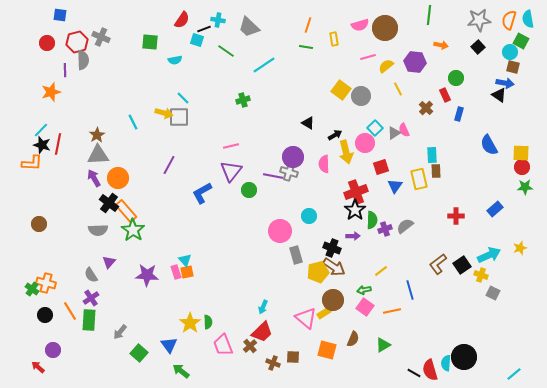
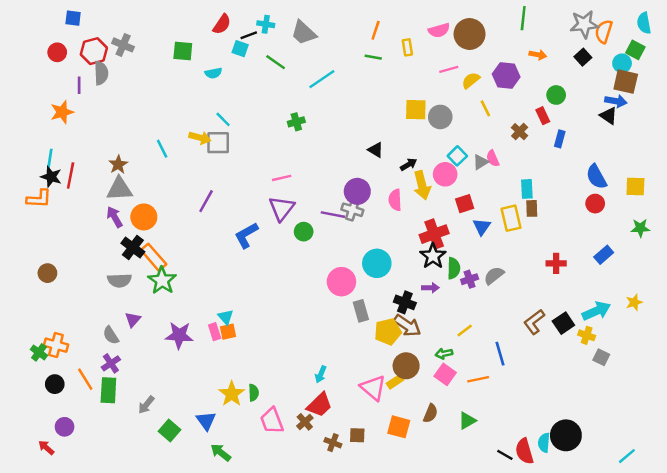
orange semicircle: (509, 20) -> (604, 32), moved
brown square: (513, 67) -> (626, 82), size x1.5
yellow square: (341, 90) -> (416, 110), turned -36
cyan line: (41, 130) -> (50, 158), turned -35
red circle: (522, 167) -> (595, 204), moved
cyan circle: (309, 216) -> (377, 263), size x1.5

